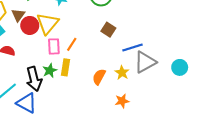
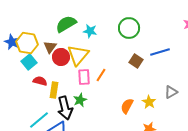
blue line: (132, 47) -> (160, 52), moved
gray triangle: (145, 62) -> (171, 92), size x0.6
yellow rectangle: (65, 67) -> (54, 90), moved

